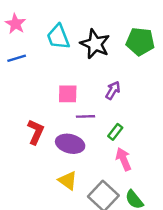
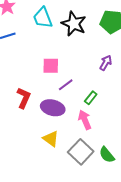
purple arrow: (113, 90) -> (106, 63), moved
purple line: (86, 116) -> (66, 85), turned -35
pink arrow: (124, 159) -> (85, 120), moved

